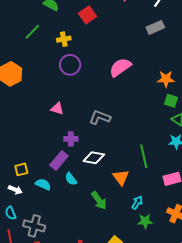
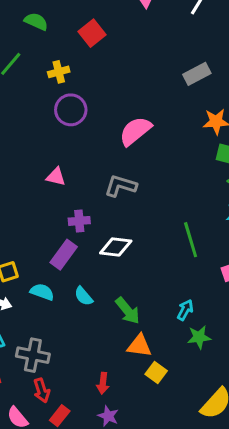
gray rectangle: (155, 27) -> (197, 74), moved
pink semicircle: (120, 67) -> (135, 131), moved
orange triangle: (121, 177) -> (139, 346), moved, turned -42
cyan semicircle: (71, 179) -> (84, 296), moved

